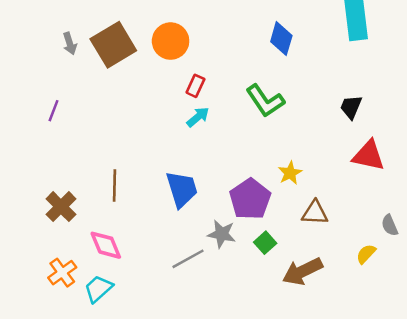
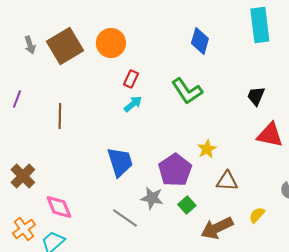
brown line: (115, 185) -> (60, 116), moved
yellow semicircle: (366, 254) -> (257, 215), moved
gray line: (188, 259) -> (125, 218), turned 64

